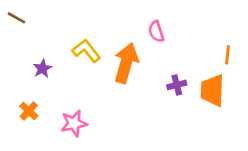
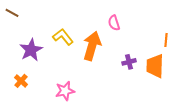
purple star: (42, 69) -> (31, 50), size x1.6
pink star: (74, 123) -> (65, 91), moved

